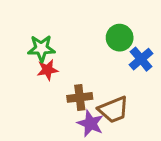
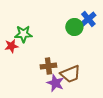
blue cross: (141, 59) -> (88, 19), moved
red star: (48, 70) -> (11, 46), moved

